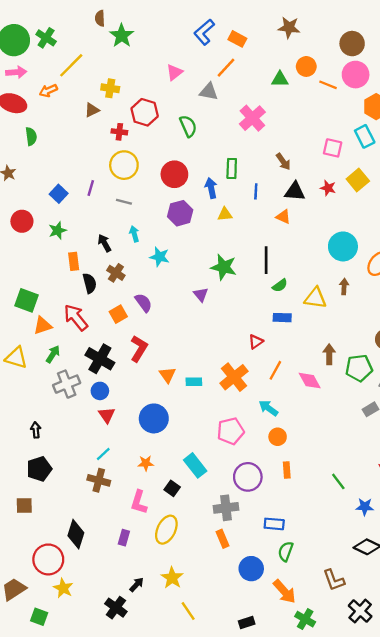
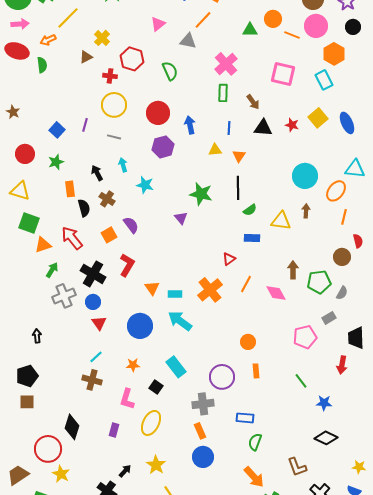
yellow cross: (110, 88) -> (102, 38), turned 35
green semicircle: (31, 136) -> (42, 65), moved
pink square: (333, 148) -> (283, 74), moved, size x1.4
green rectangle: (232, 169) -> (223, 93), moved
yellow triangle: (225, 214) -> (215, 150), moved
orange triangle: (283, 217) -> (239, 156), moved, turned 40
yellow triangle: (16, 358) -> (20, 191), moved
cyan arrow: (268, 408) -> (180, 321), moved, size x1.4
pink pentagon: (231, 431) -> (305, 337), moved
black pentagon: (39, 469) -> (27, 376), moved
blue circle: (251, 569) -> (203, 457), moved

